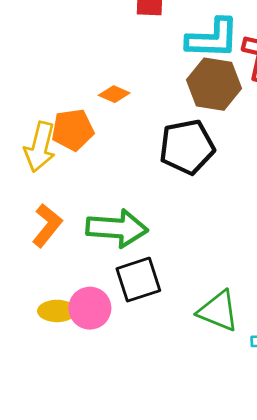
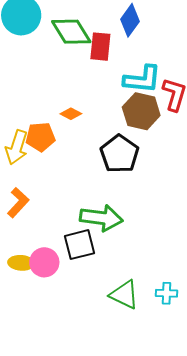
black pentagon: (187, 147) -> (119, 154), turned -30
green arrow: (117, 228) -> (101, 218), moved
green triangle: (218, 311) -> (124, 295), moved

